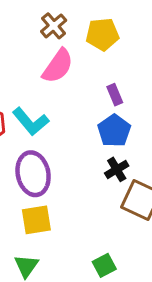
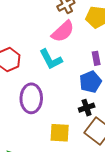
cyan L-shape: (31, 121) -> (51, 59), moved
yellow square: (36, 220) -> (60, 133), moved

